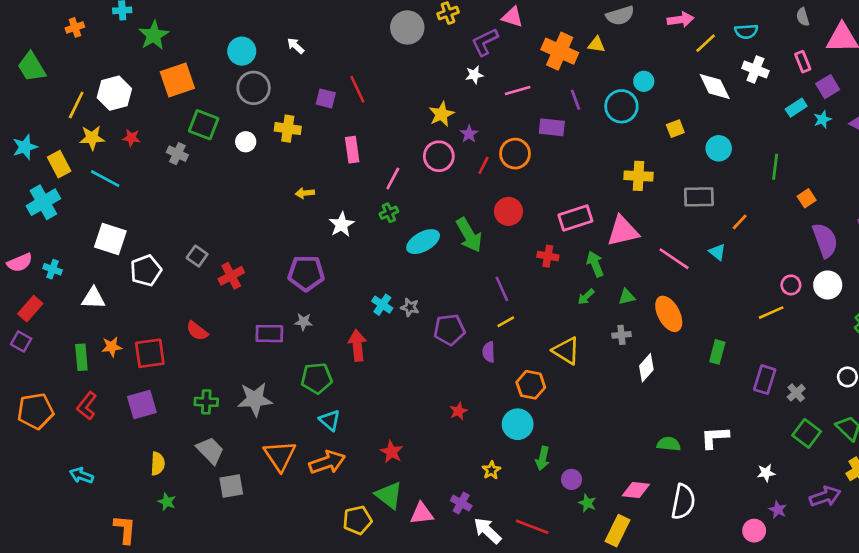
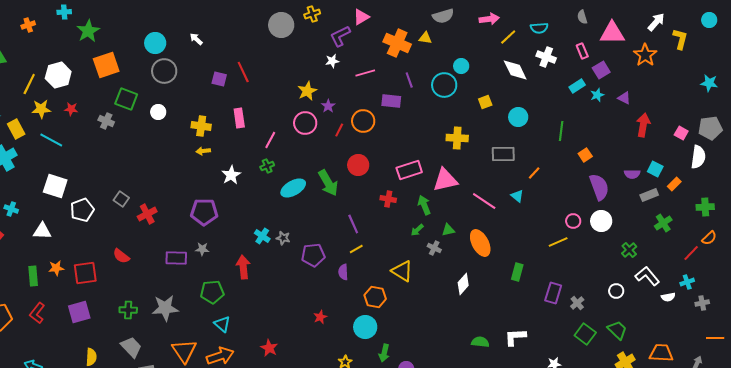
pink triangle: (512, 17) -> (361, 17), turned -48
yellow cross: (288, 129) -> (201, 126), moved
gray cross: (621, 335) -> (434, 248), moved, turned 32

